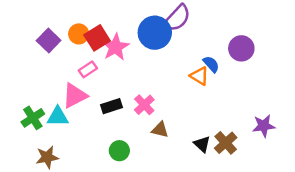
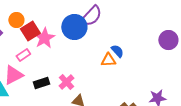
orange circle: (79, 34) -> (16, 20), moved
purple circle: (241, 48) -> (168, 40), moved
orange triangle: (199, 76) -> (108, 60), turned -35

